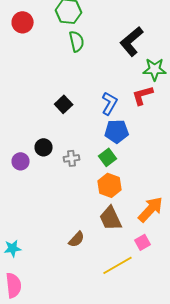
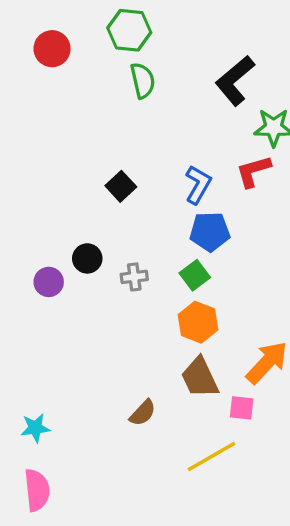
pink square: (143, 242) -> (242, 408), moved, turned 35

